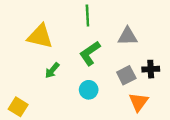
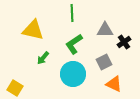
black cross: (151, 69) -> (124, 42), moved, turned -32
cyan circle: (89, 90) -> (73, 74), size x1.6
orange triangle: (139, 102) -> (114, 84), turned -42

